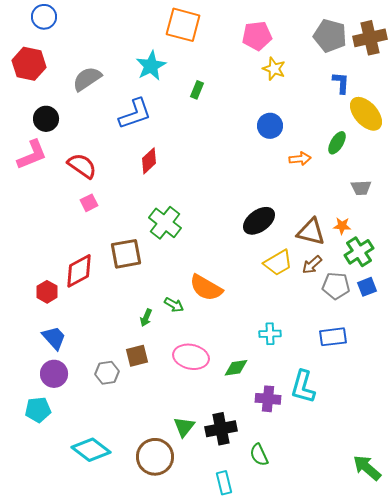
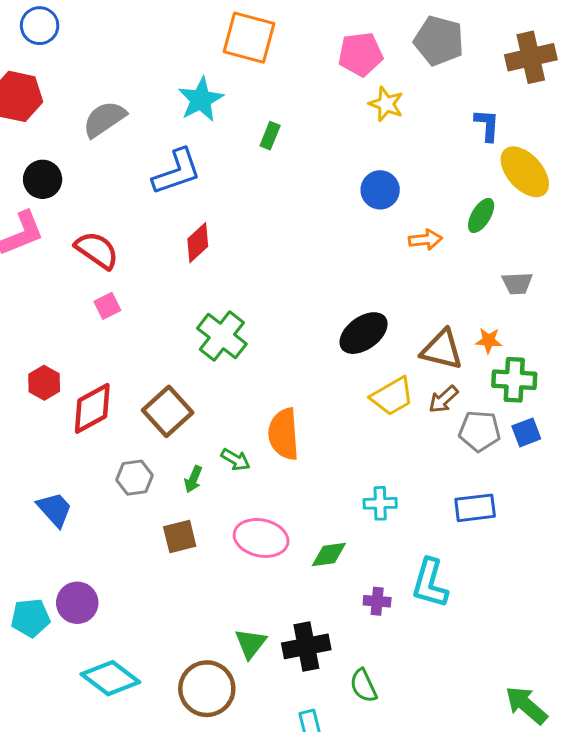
gray pentagon: (330, 36) -> (439, 41), moved
green cross: (359, 252) -> (514, 380), turned 36
brown square: (126, 254) -> (168, 411), moved, turned -32
orange semicircle: (206, 288) -> (284, 434), turned 56
red hexagon: (47, 292) -> (44, 383), moved
gray hexagon: (107, 373) -> (134, 478), moved
purple circle: (54, 374) -> (77, 603), moved
purple cross: (268, 399) -> (377, 601), size x0.7

